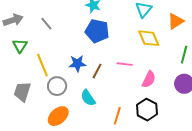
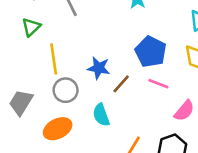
blue pentagon: (97, 31) -> (151, 52), moved
gray trapezoid: (22, 92) -> (21, 102), moved

